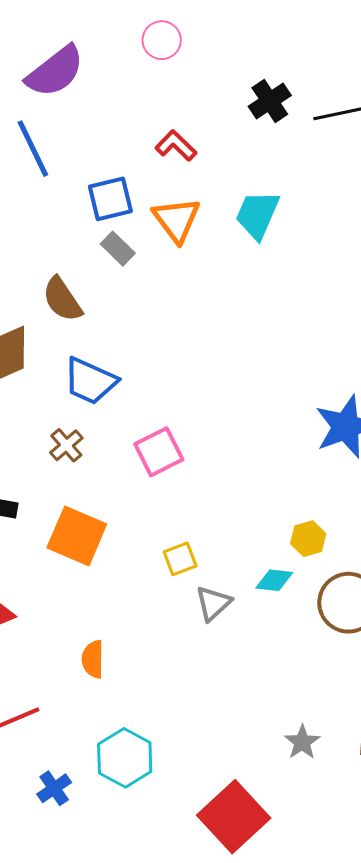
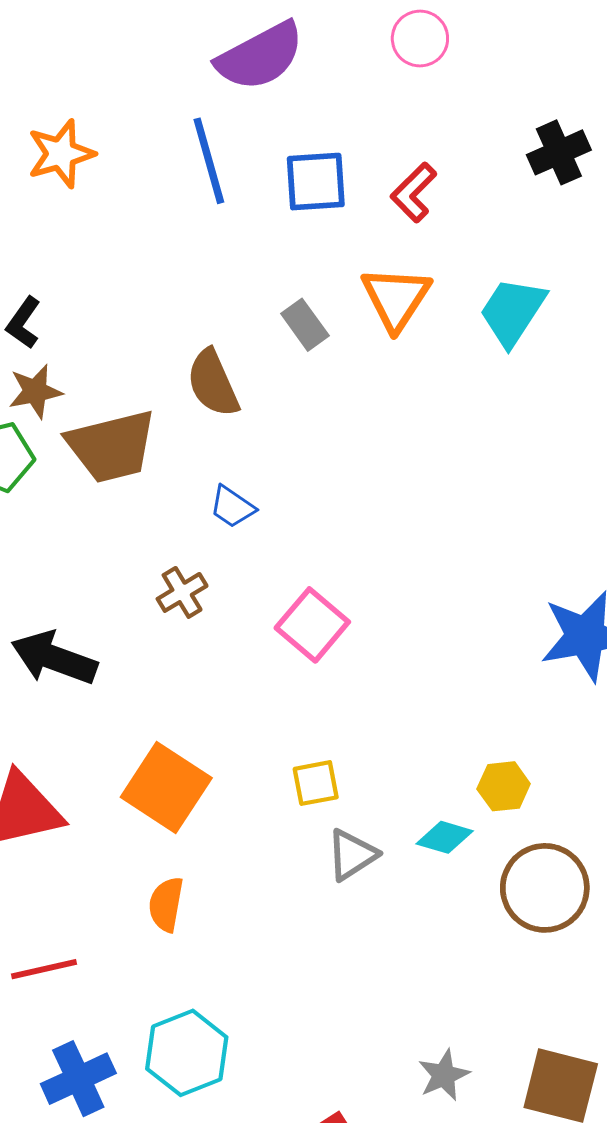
red L-shape: (176, 146) -> (414, 192), turned -99
blue square: (110, 199) -> (316, 182), moved
blue trapezoid: (90, 381) -> (232, 507), size x0.6
pink square: (159, 452) -> (312, 625), turned -33
orange square: (77, 536) -> (166, 788), moved
blue cross: (54, 788) -> (78, 1079), size x1.4

